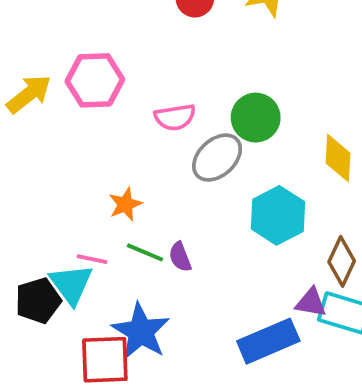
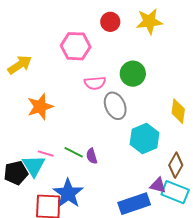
pink hexagon: (95, 80) -> (76, 46), moved
green circle: (256, 118) -> (133, 74), moved
gray ellipse: (217, 158) -> (115, 106), turned -76
orange star: (125, 204) -> (40, 107), moved, size x1.5

